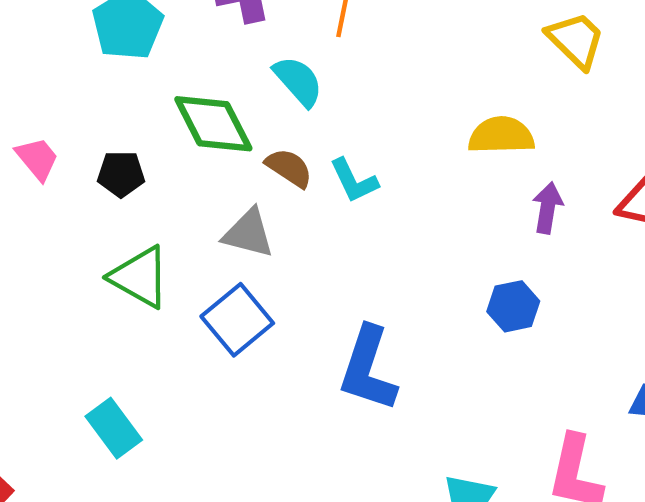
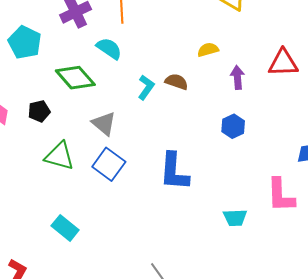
yellow semicircle: (501, 135) -> (208, 50), size x0.7
brown semicircle: (289, 168) -> (177, 82), moved
cyan L-shape: (354, 181) -> (146, 87), turned -105
gray triangle: (248, 233) -> (104, 124), turned 40

